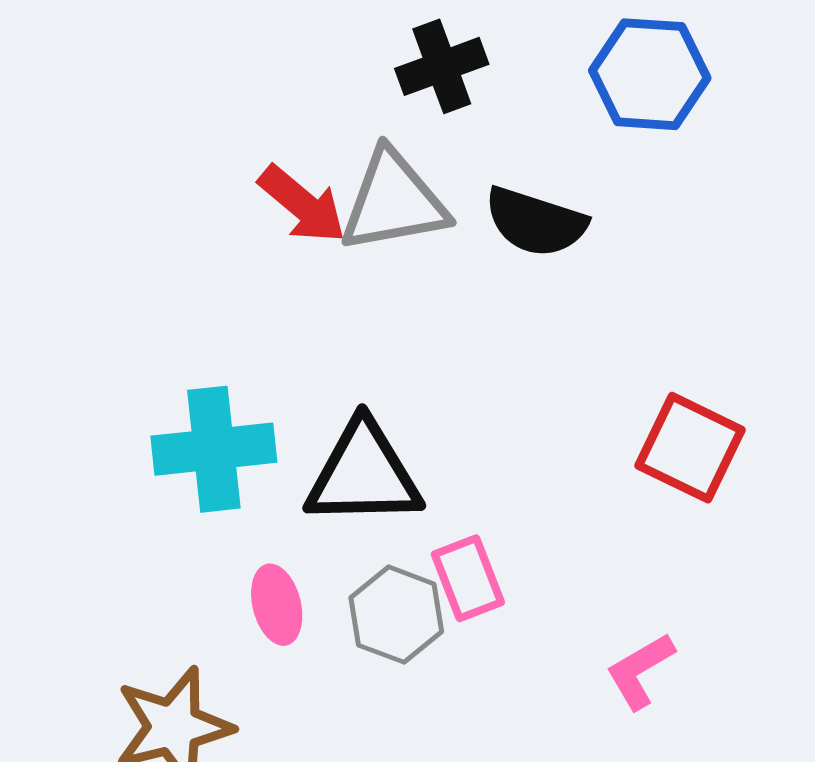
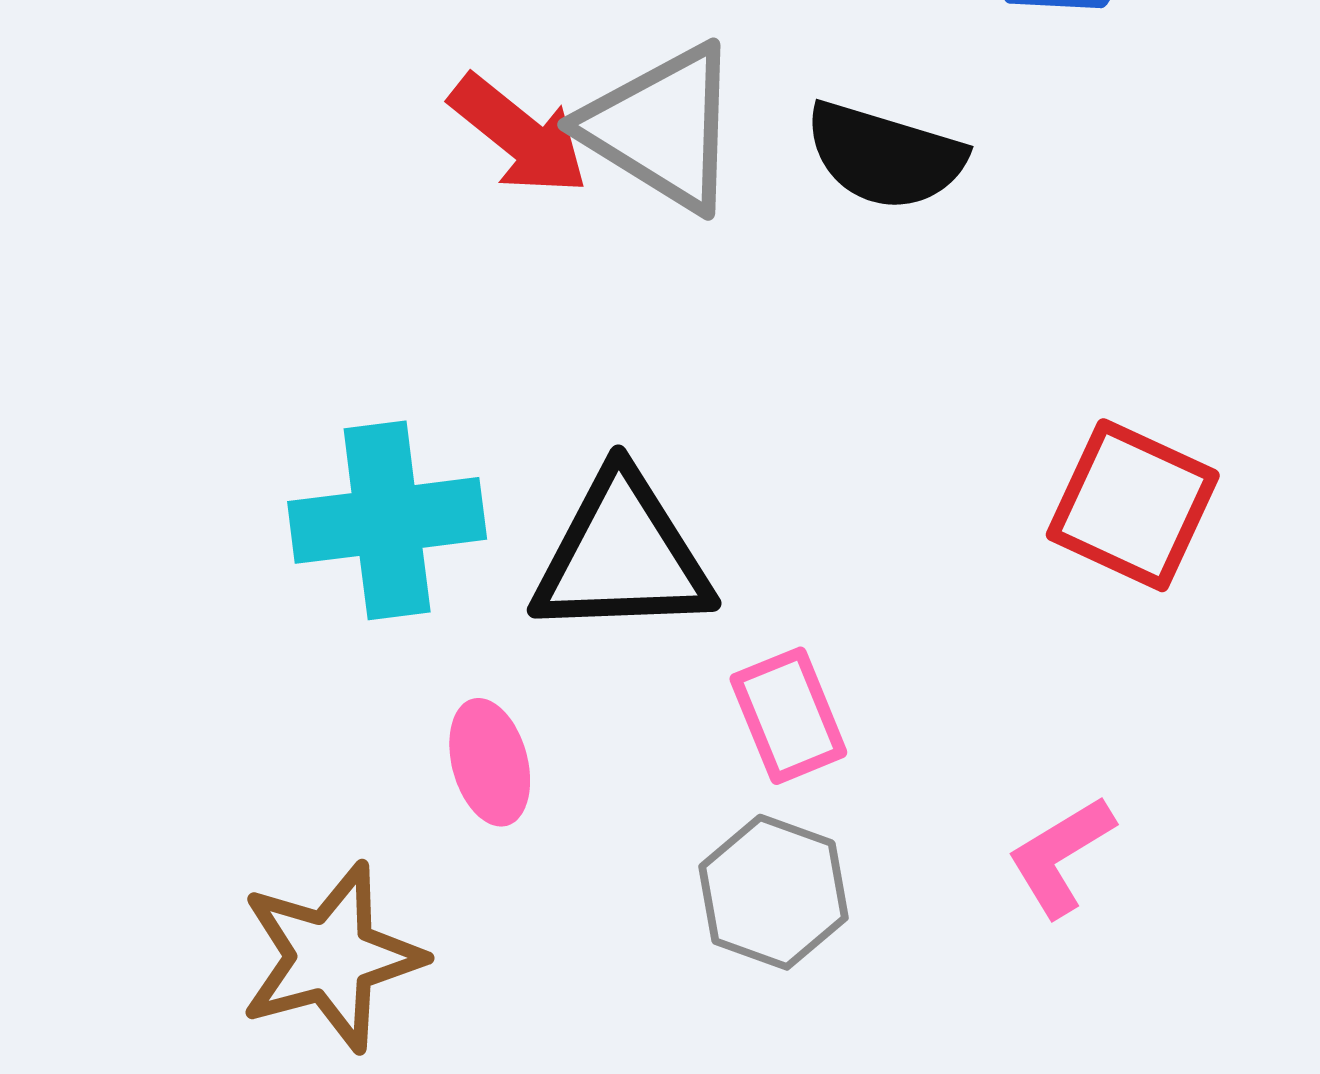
gray triangle: (394, 202) -> (662, 128), turned 43
gray hexagon: (396, 615) -> (773, 892), moved

